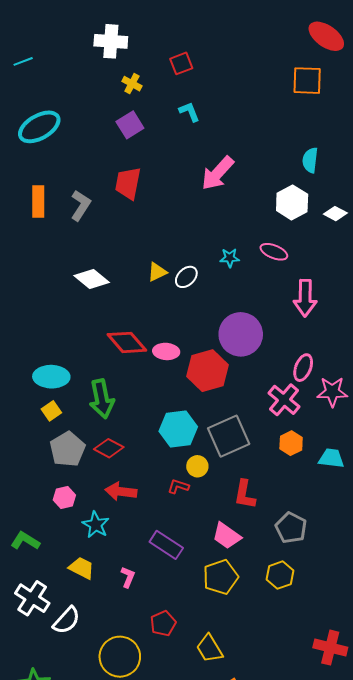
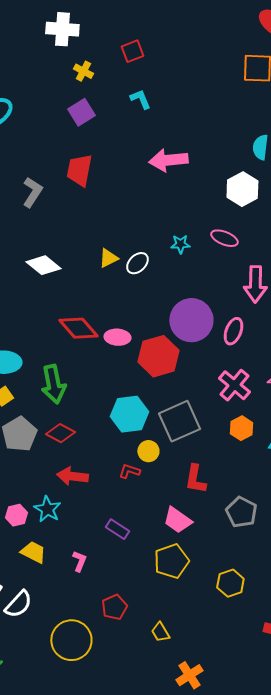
pink arrow: (218, 173) -> (168, 160), turned 42
pink ellipse: (303, 368) -> (233, 331), moved
pink hexagon: (64, 498) -> (16, 515), moved
purple rectangle: (166, 545) -> (117, 529), size x0.7
yellow hexagon: (280, 575) -> (230, 583), moved
yellow trapezoid: (209, 649) -> (160, 632), size x0.7

